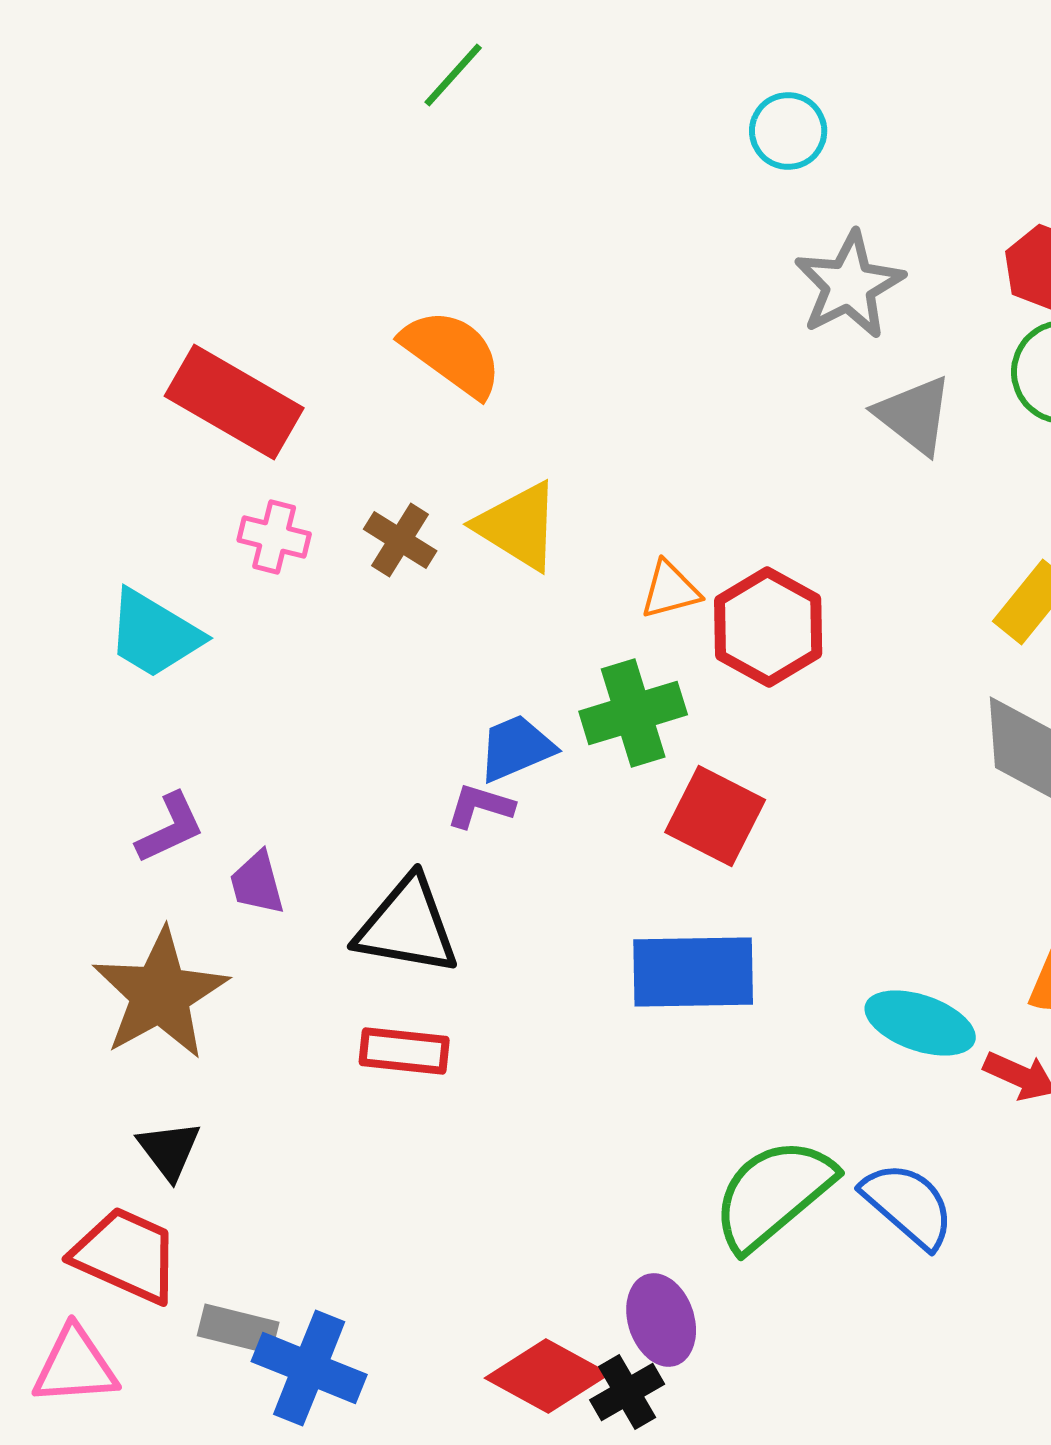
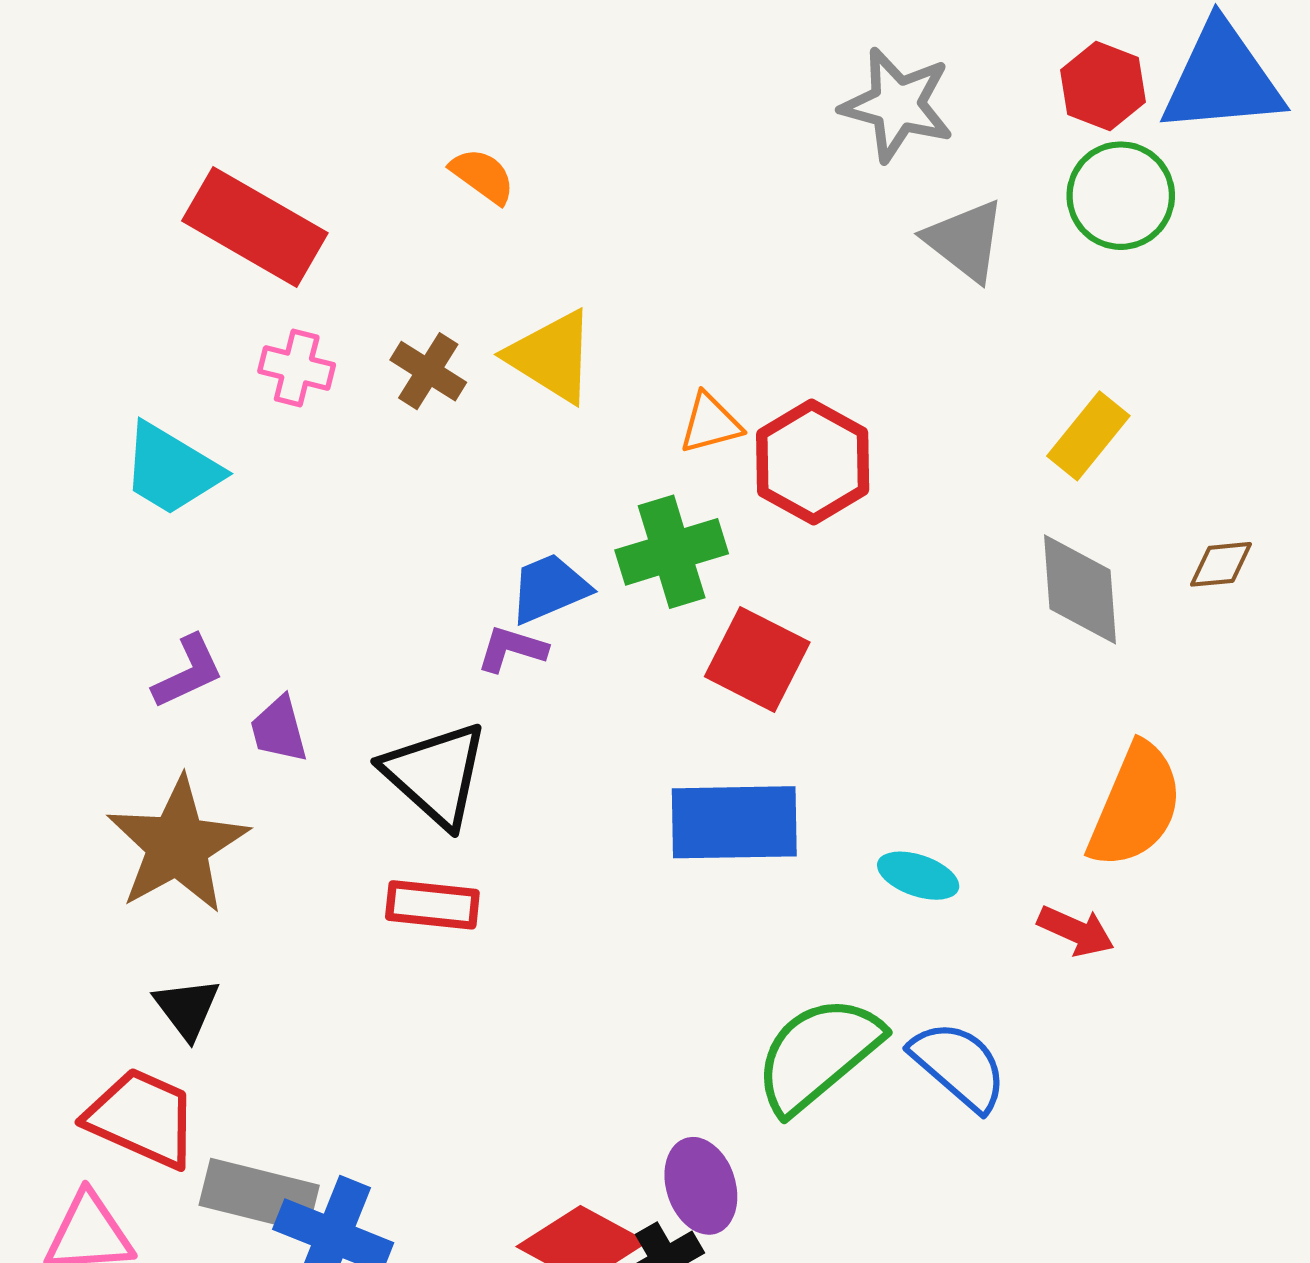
gray star: (849, 285) -> (897, 105), turned -30
orange semicircle: (452, 353) -> (483, 176), size x0.6
black triangle: (407, 926) -> (436, 774), turned 32
cyan ellipse: (920, 1023) -> (918, 876), moved, size x0.7
gray rectangle: (238, 1329) -> (259, 1195), size x1.4

